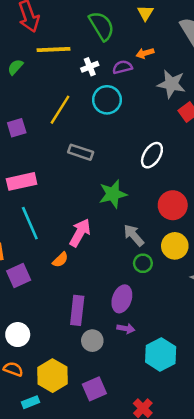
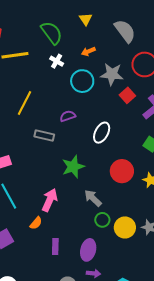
white cross: (90, 67) -> (57, 61), moved, turned -32
purple semicircle: (122, 67) -> (68, 116), moved
cyan circle: (107, 100) -> (82, 81), moved
yellow circle: (175, 246) -> (125, 227), moved
purple rectangle: (77, 310) -> (55, 247), moved, size x0.7

